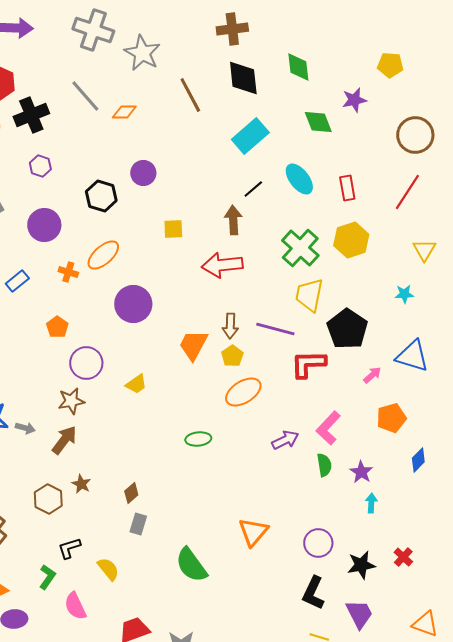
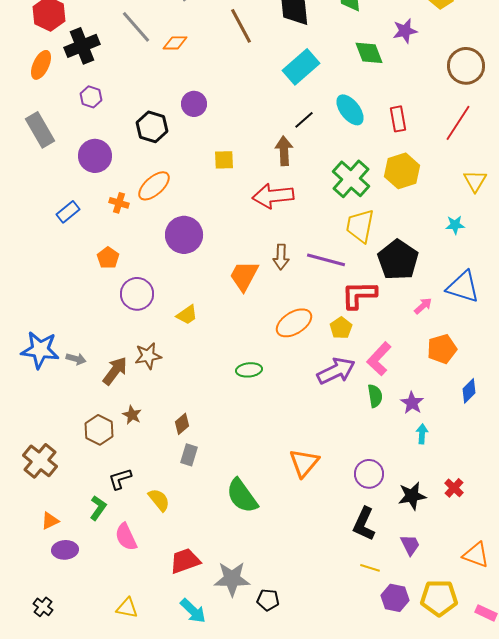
yellow pentagon: (232, 356) -> (341, 328), moved
brown star: (71, 401) -> (148, 356), moved
purple arrow: (285, 440) -> (336, 371), size x1.4
purple trapezoid: (359, 614) -> (410, 545), size x0.7

